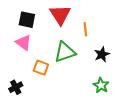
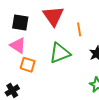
orange square: (41, 68) -> (28, 65), moved

